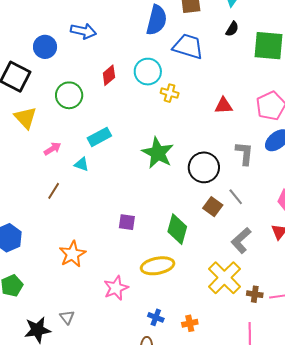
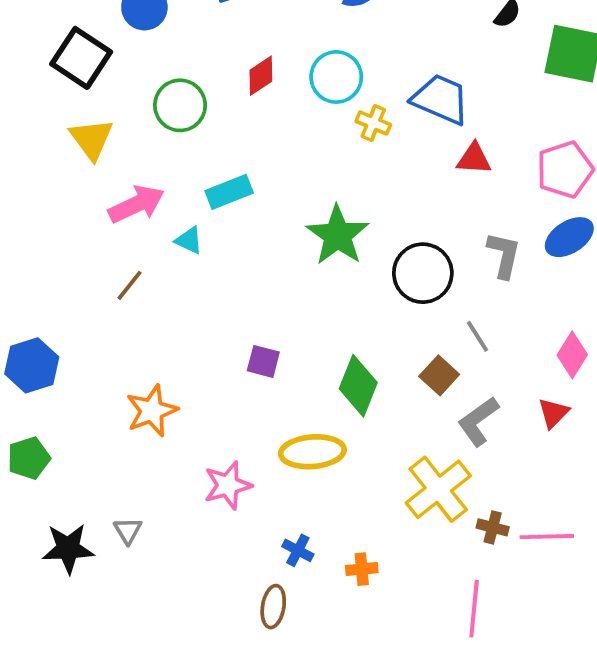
blue trapezoid: (188, 46) -> (441, 99), moved
pink arrow: (52, 149) -> (136, 204), size x1.6
brown square: (213, 207) -> (439, 375), moved

